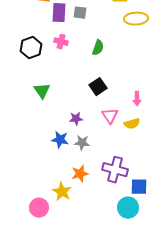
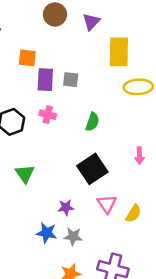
black square: (98, 87) -> (92, 169), size x1.4
pink arrow: (137, 99) -> (139, 156), moved
yellow semicircle: (132, 124) -> (133, 214), turned -42

